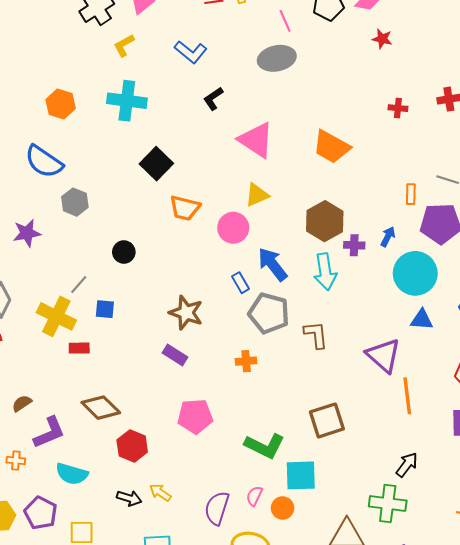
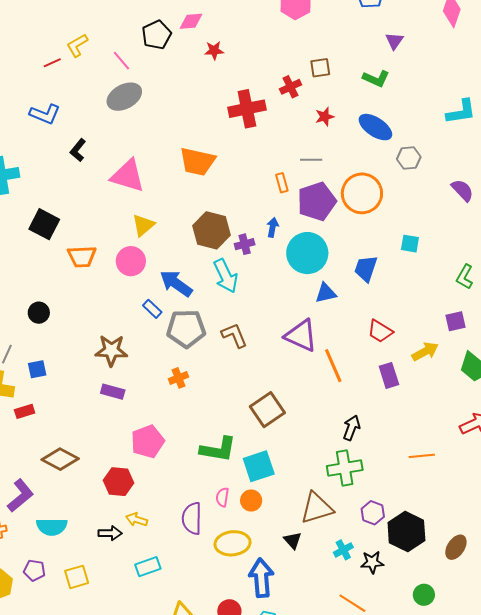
red cross: (398, 108) -> (247, 109), size x2.0
red hexagon: (132, 446) -> (119, 482), moved
purple pentagon: (41, 513) -> (34, 570), size x0.7

